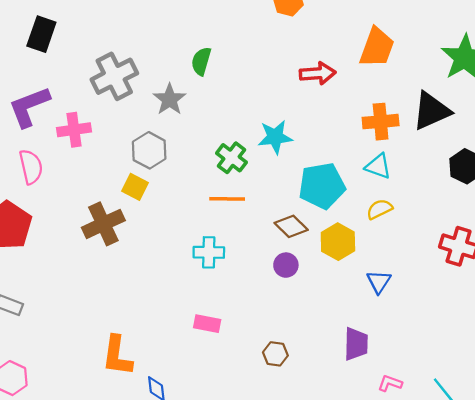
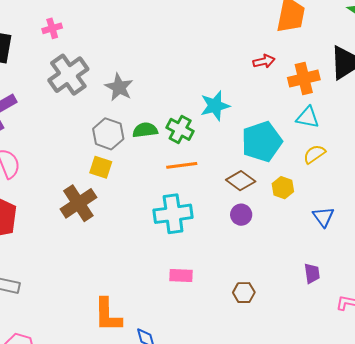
green semicircle: (201, 61) -> (145, 130), moved, turned 75
red arrow: (318, 73) -> (264, 61), moved, size x0.7
pink cross: (74, 130) -> (52, 28), moved, size x0.7
yellow hexagon: (338, 242) -> (283, 188), size x0.7
cyan cross: (209, 252) -> (173, 214), size x1.4
purple trapezoid: (356, 344) -> (312, 273), size x0.7

